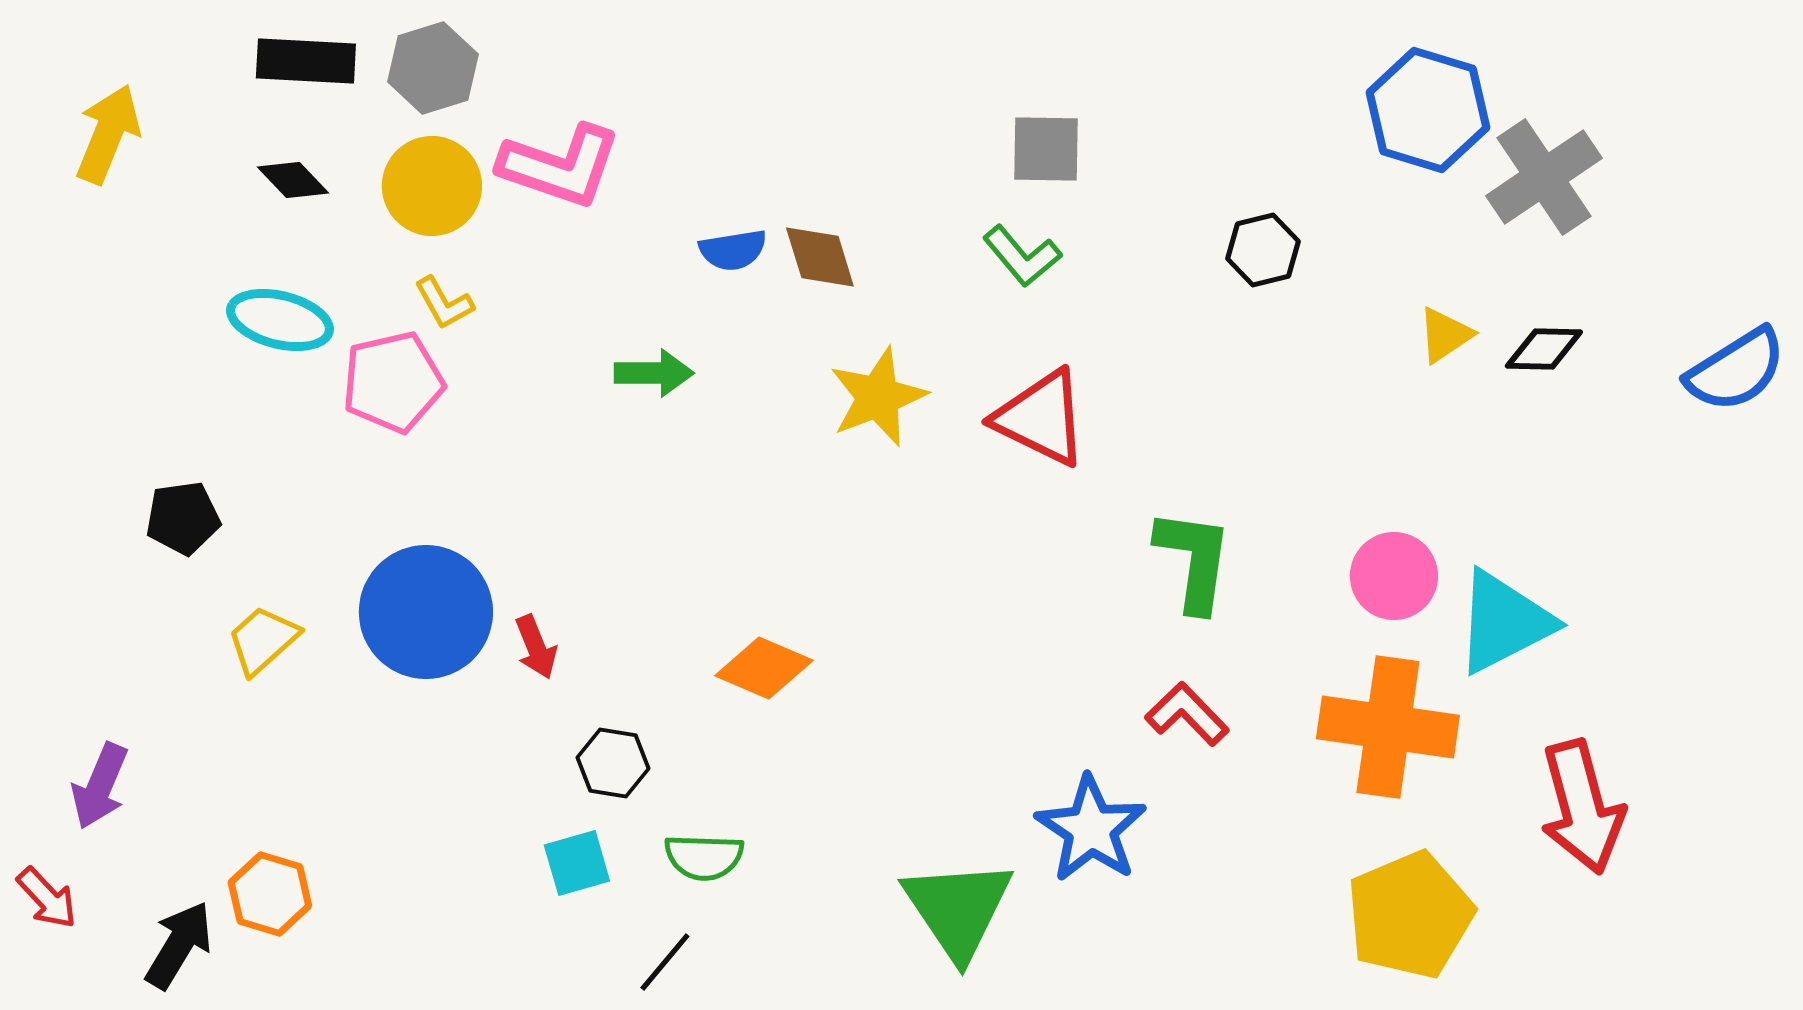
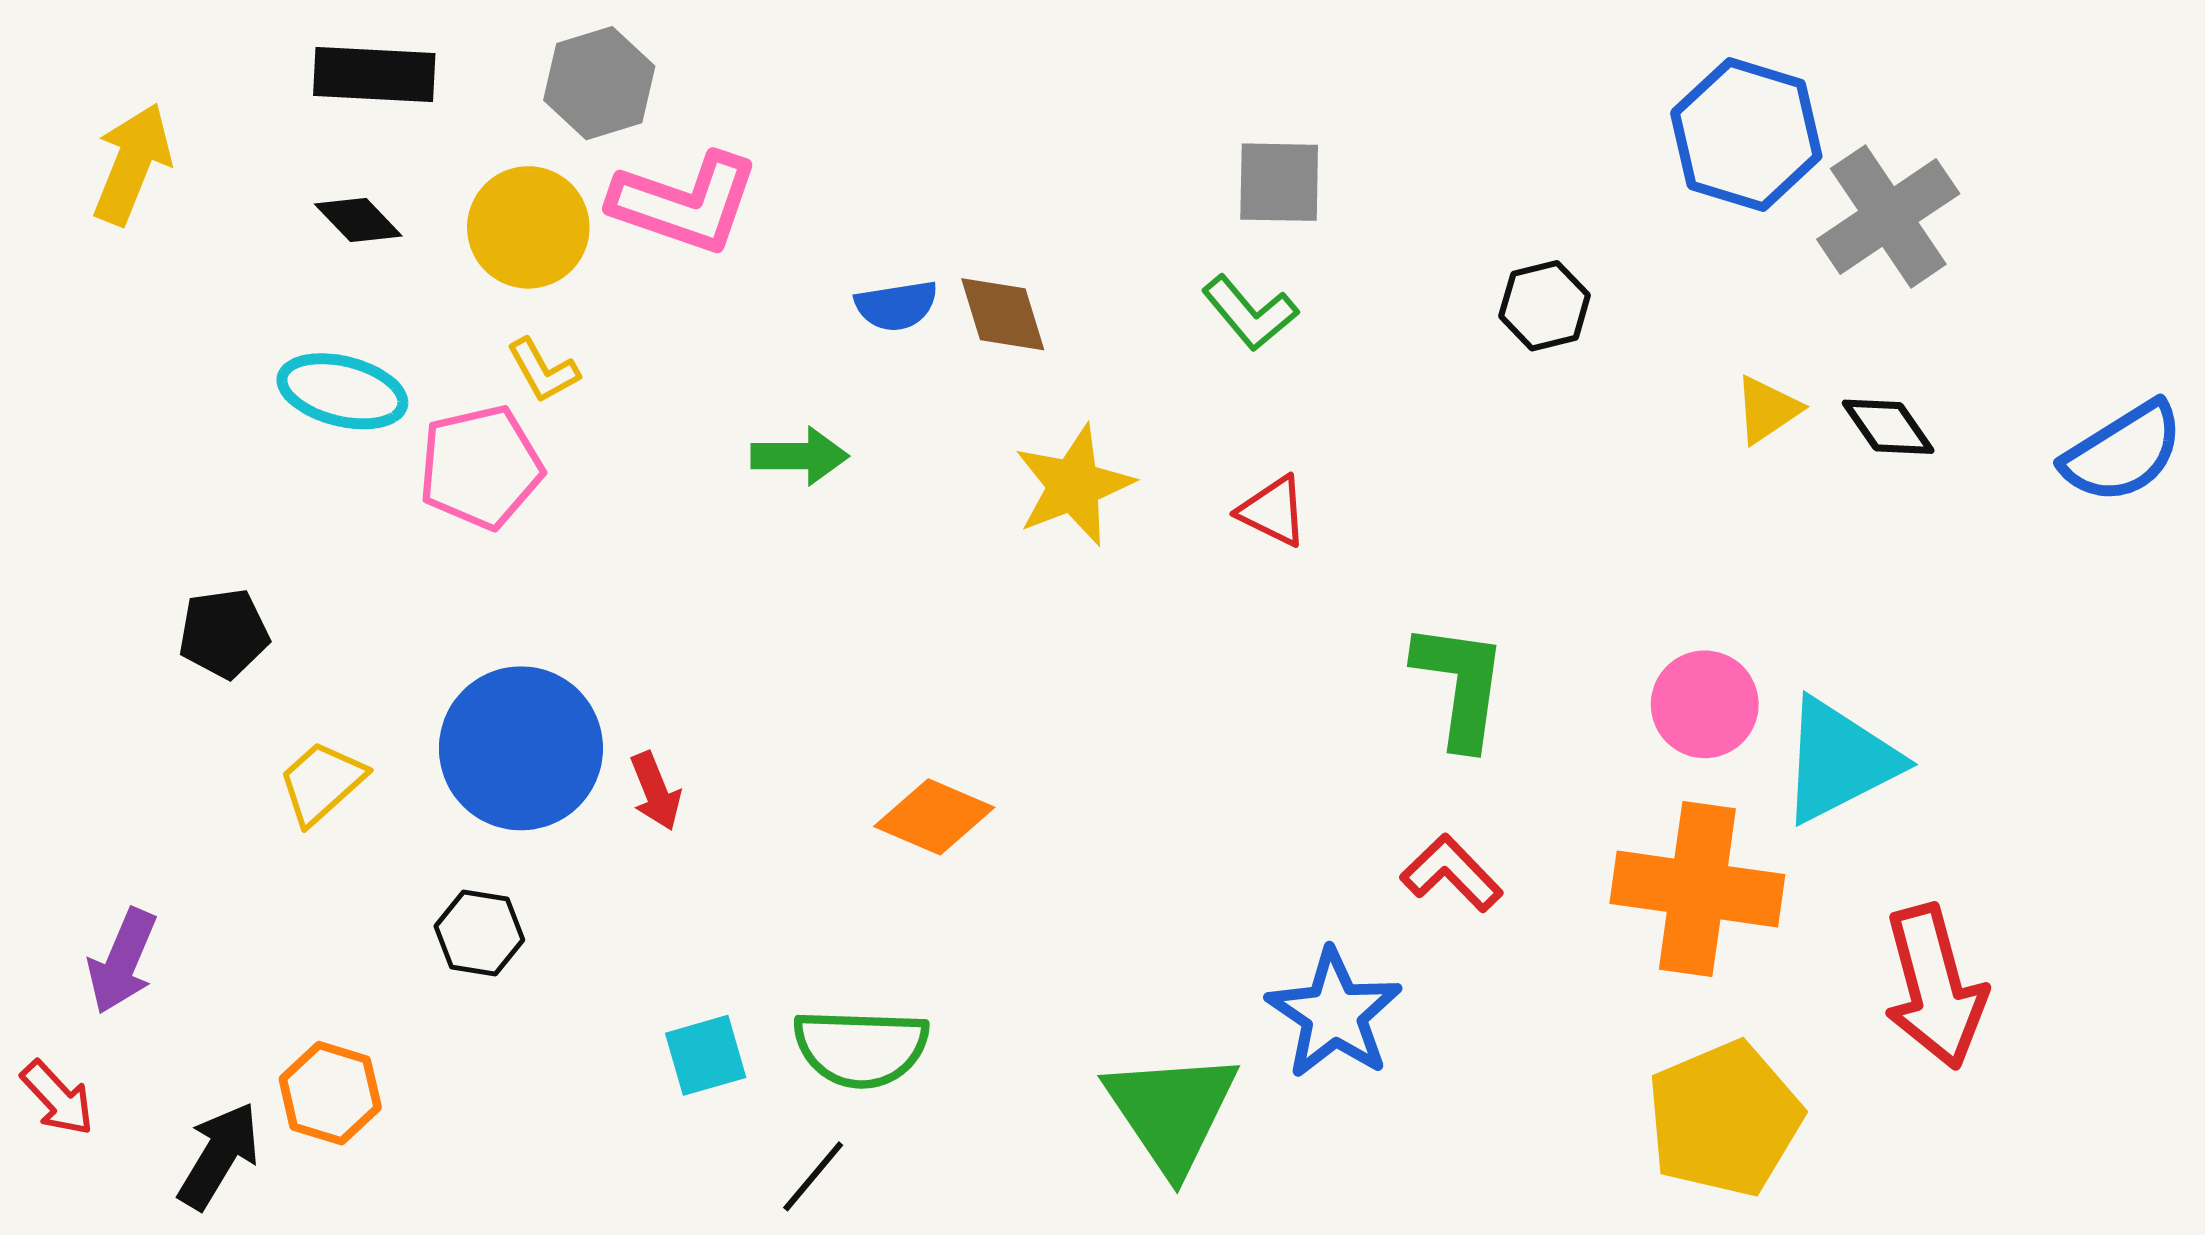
gray hexagon: (433, 68) -> (599, 83), moved
black diamond: (1544, 349) -> (1888, 427), turned 54
red triangle: (1041, 418) -> (1273, 511), size x0.6
black hexagon: (613, 763) -> (479, 933), moved
green semicircle: (704, 857) -> (861, 1048), size x1.4

